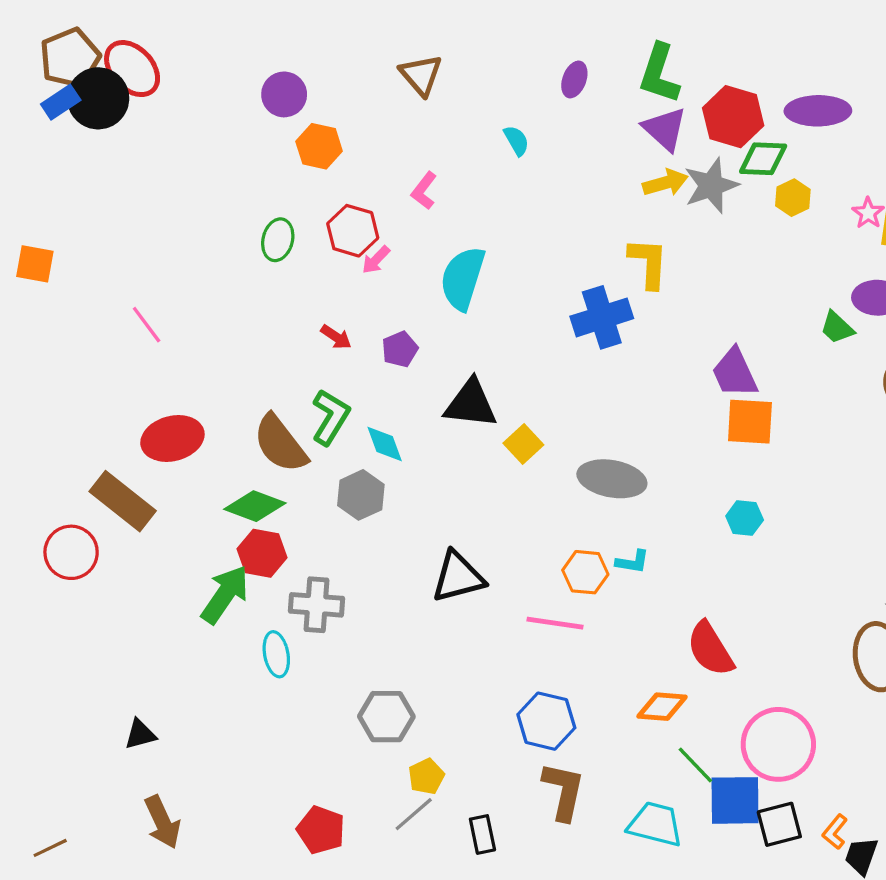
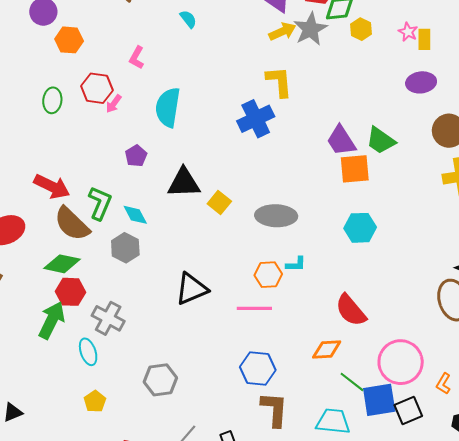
green trapezoid: (837, 328) -> (381, 140), moved, size x1.4
red arrow: (336, 337) -> (52, 186), moved, size x1.8
cyan hexagon: (745, 518) -> (360, 228), size x1.4
gray cross: (316, 605) -> (108, 318), turned 32
yellow pentagon: (426, 776) -> (95, 401), moved
orange L-shape: (835, 832) -> (443, 384), moved

